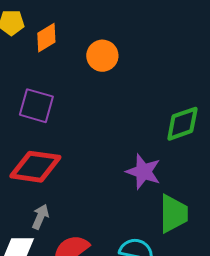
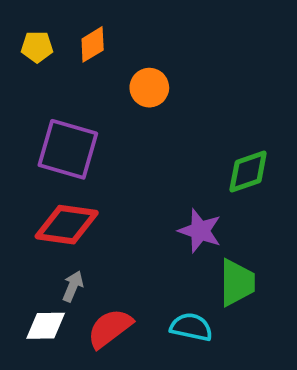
orange diamond: (46, 38) -> (93, 44), moved
purple square: (36, 106) -> (68, 149), size x1.4

